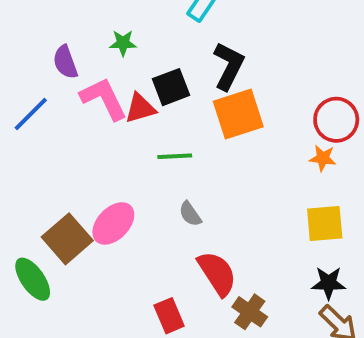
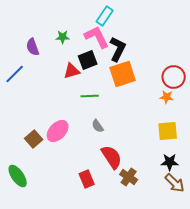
pink L-shape: (104, 99) -> (97, 37), moved
brown square: (67, 239) -> (34, 139), size x0.7
green ellipse: (33, 279) -> (18, 176), moved

